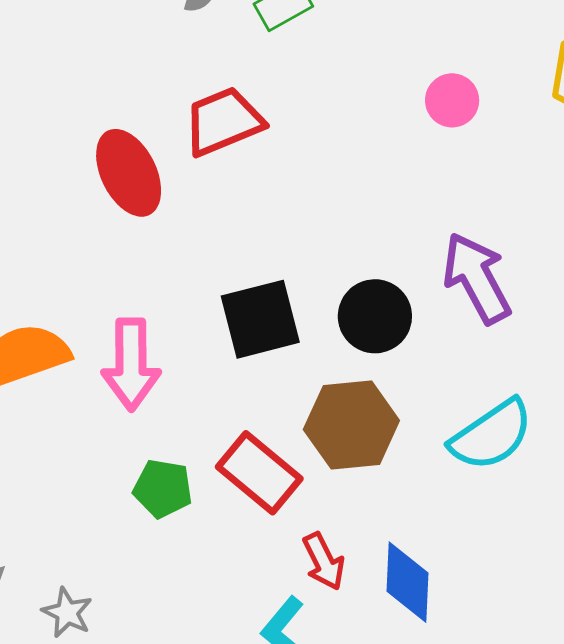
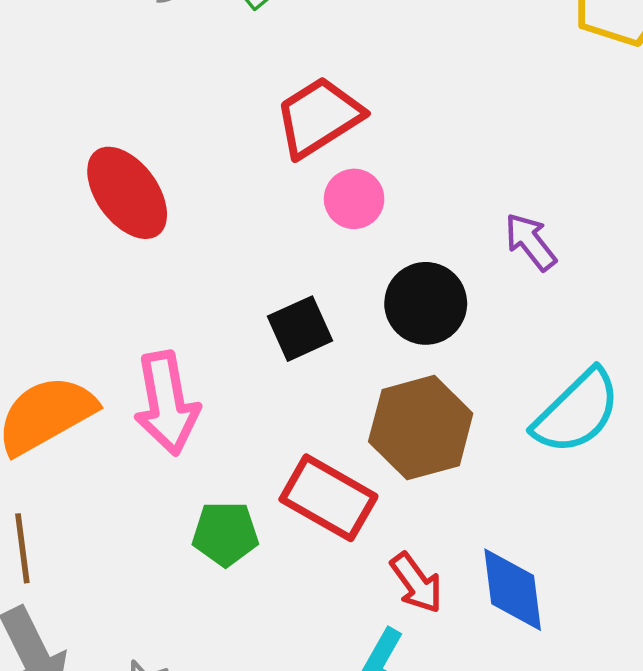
pink circle: (452, 100) -> (354, 199), moved
red trapezoid: (223, 121) -> (319, 117), moved
purple arrow: (477, 278) -> (530, 242), size x0.6
black square: (260, 319) -> (300, 329), size x0.7

